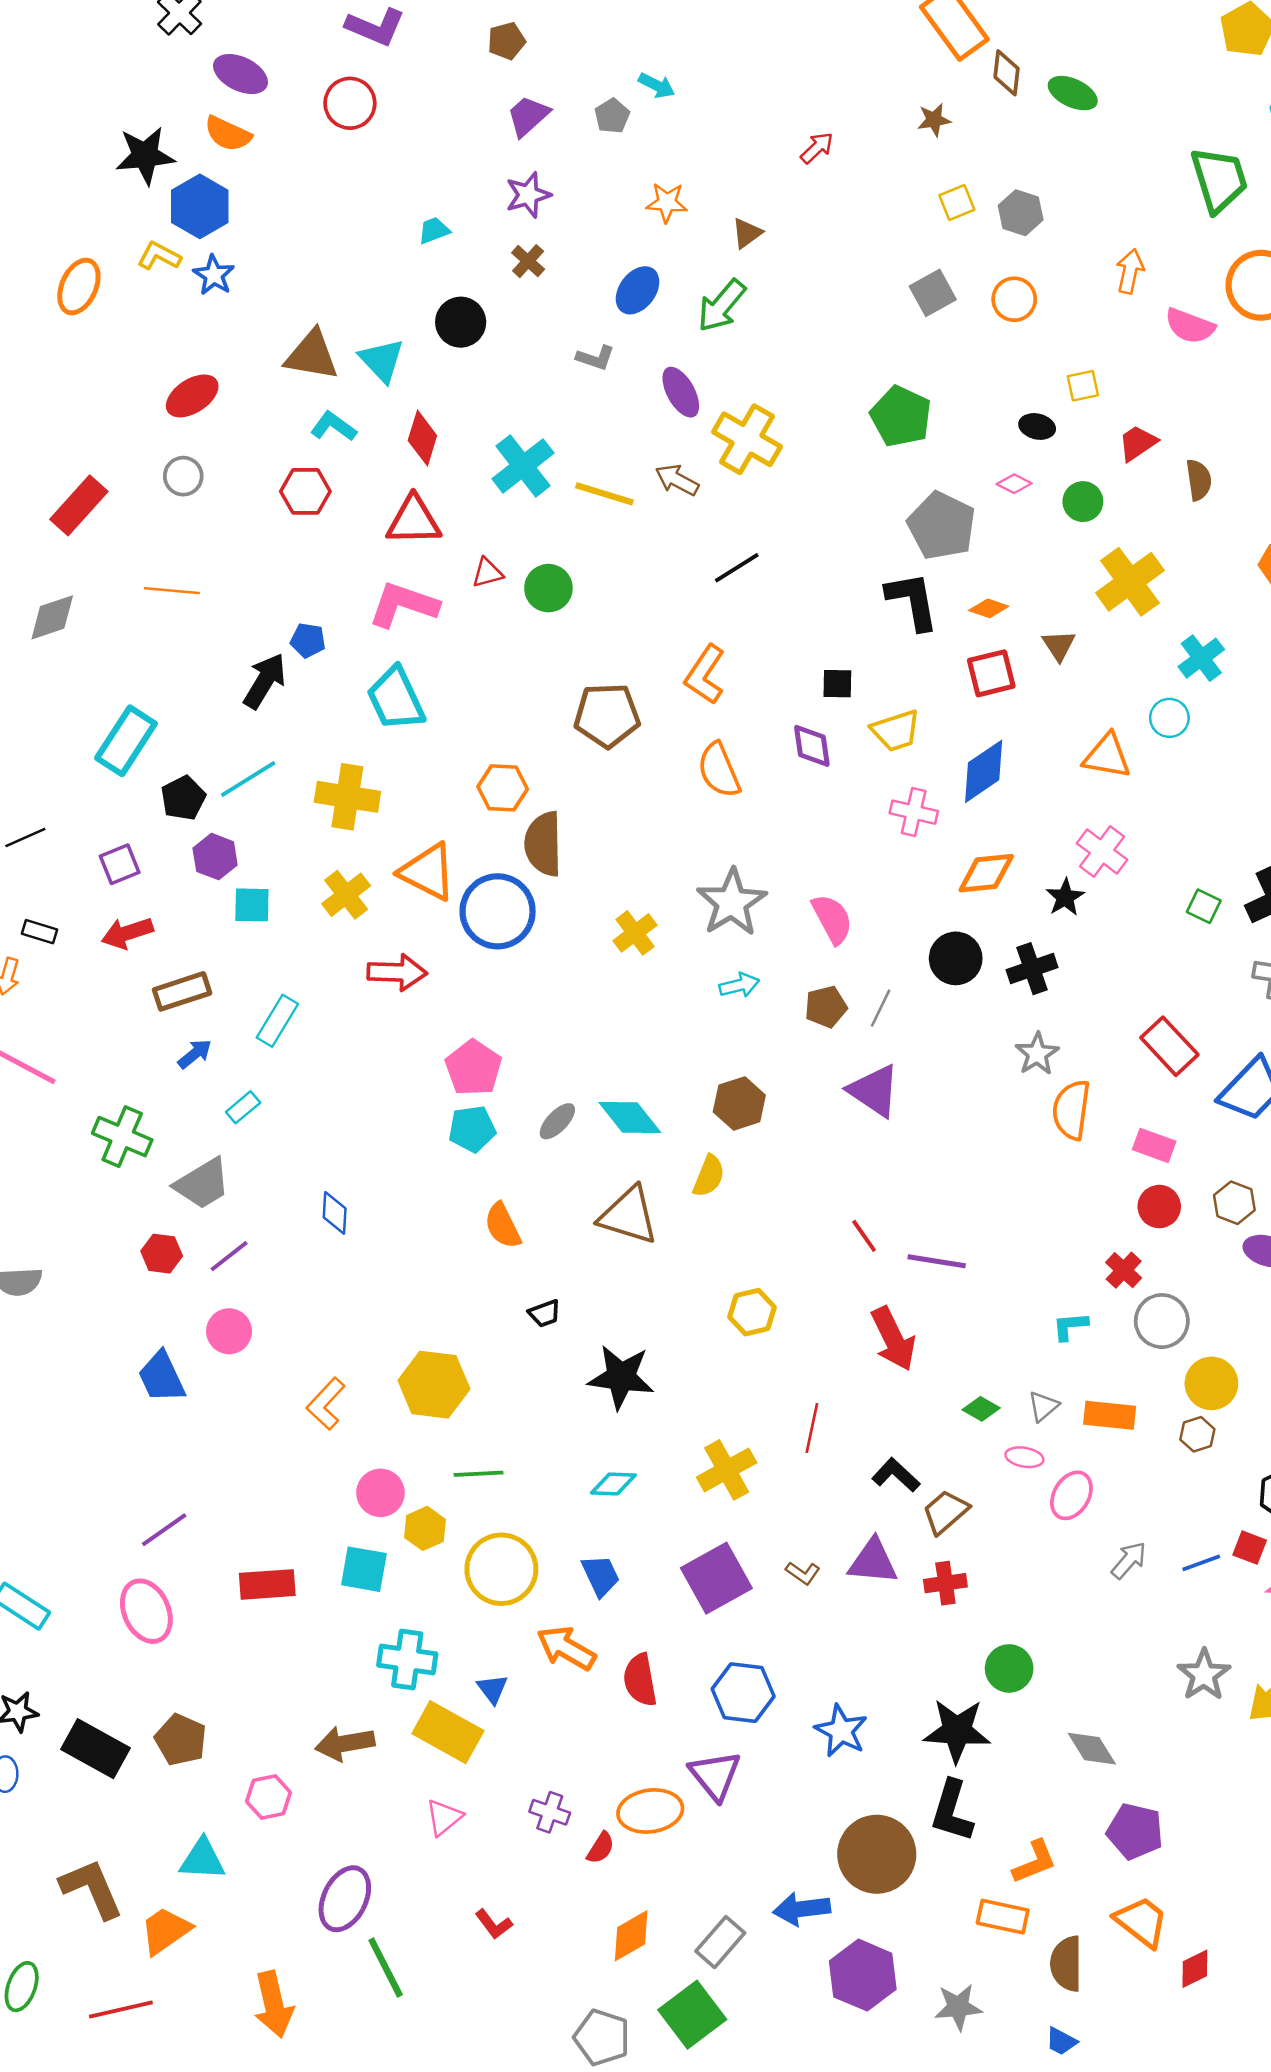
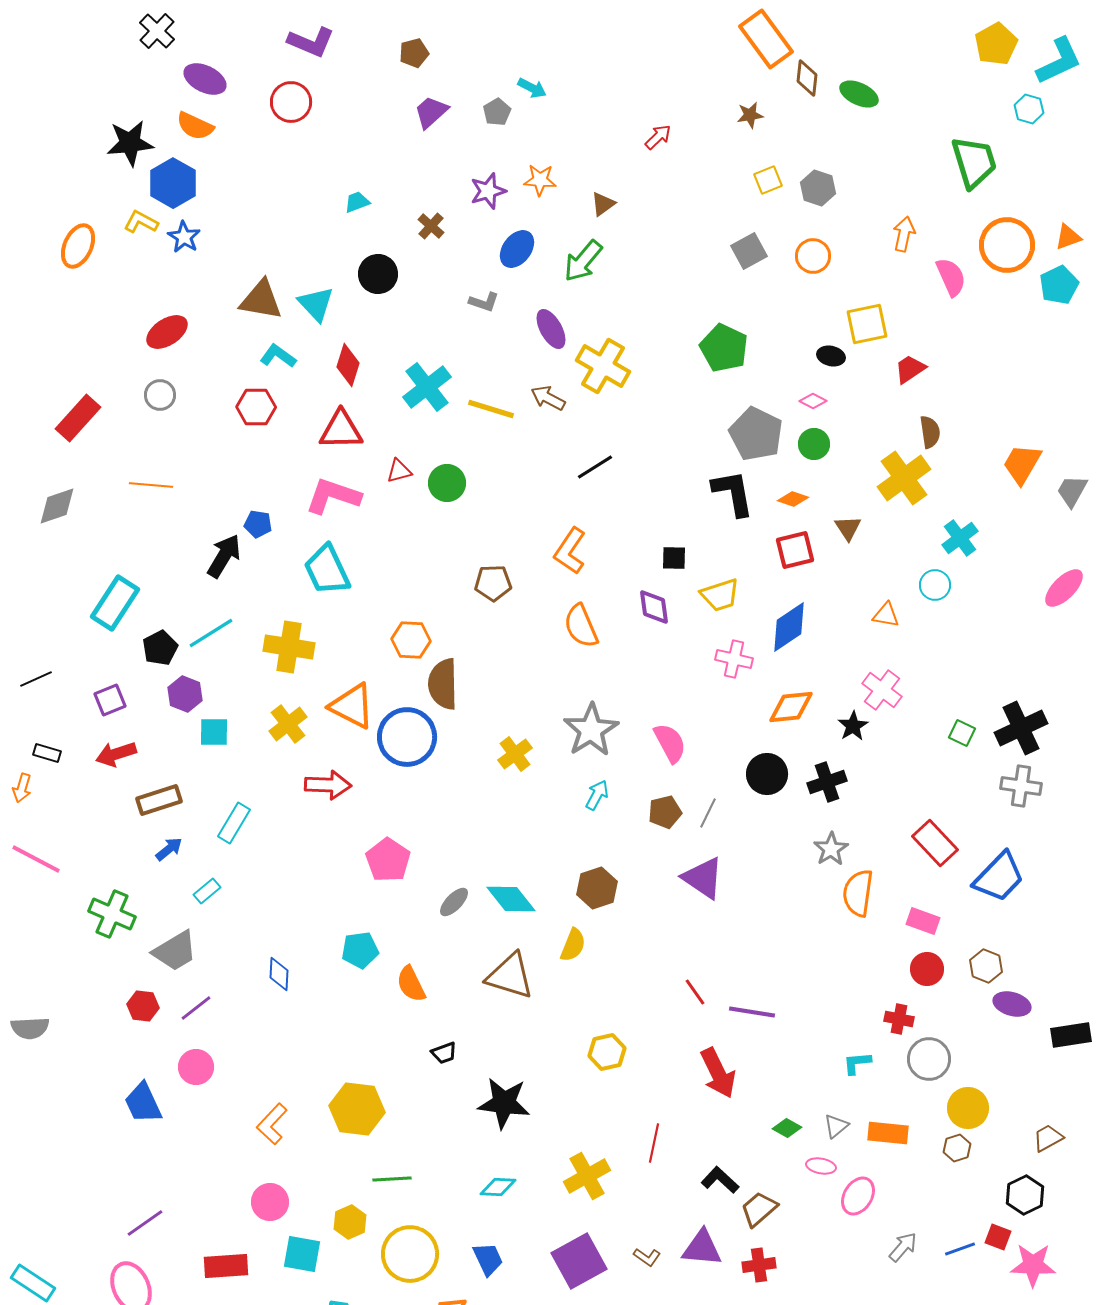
purple star: (528, 195) -> (488, 191), moved
pink semicircle: (1190, 326) -> (951, 277), turned -135
yellow square: (1083, 386) -> (867, 324), size x1.6
brown semicircle: (1199, 480) -> (930, 432), moved
green circle: (1083, 502) -> (814, 444), moved
brown pentagon: (607, 715) -> (493, 583), size x0.7
orange triangle: (1107, 756) -> (886, 615), size x0.7
cyan arrow: (739, 985) -> (597, 795), turned -48
cyan pentagon: (472, 1129) -> (360, 950), moved
red cross: (1124, 1270) -> (899, 1019), turned -32
pink circle: (380, 1493) -> (270, 1202), moved

